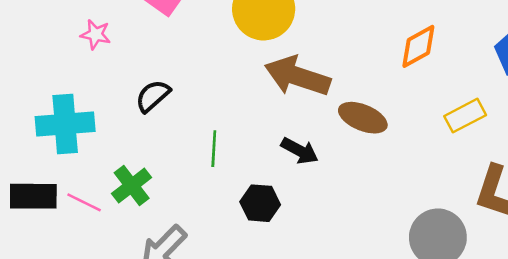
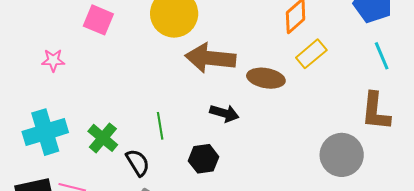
black semicircle: (153, 96) -> (138, 163), moved, turned 112
yellow rectangle: (465, 116) -> (311, 54), moved
green cross: (132, 186) -> (103, 138), moved

